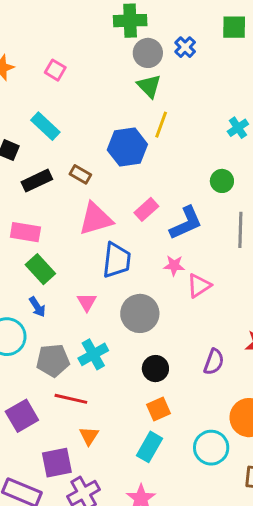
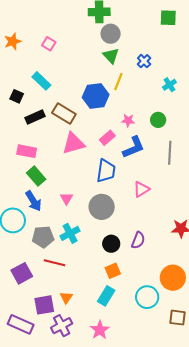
blue cross: (185, 47) -> (144, 61), moved
brown rectangle: (80, 174) -> (64, 114), size x1.6
blue trapezoid: (117, 260) -> (106, 171), moved
pink star: (174, 266) -> (128, 120), moved
blue arrow: (37, 307) -> (33, 201), size x1.5
purple semicircle: (214, 362) -> (138, 240), moved
orange triangle: (89, 436) -> (66, 298), moved

